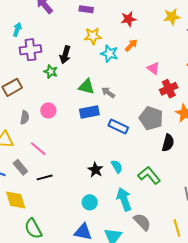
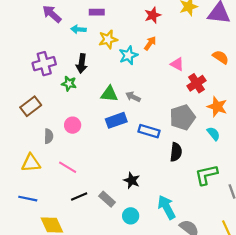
red star: (128, 19) -> (153, 15), moved
cyan arrow: (17, 30) -> (79, 29), moved, turned -96
cyan star: (109, 53) -> (128, 55), turned -30
gray pentagon: (151, 118) -> (182, 117), turned -30
black semicircle: (168, 143) -> (176, 152), moved
gray rectangle: (20, 167) -> (107, 199), moved
cyan semicircle: (117, 167) -> (213, 134), moved
green L-shape: (149, 175) -> (206, 175), moved, turned -55

